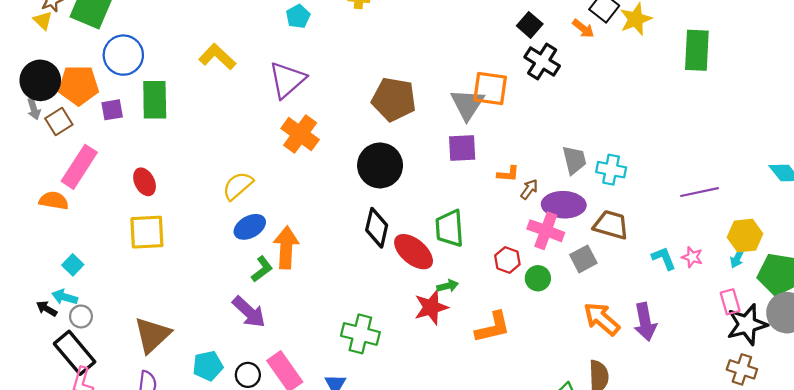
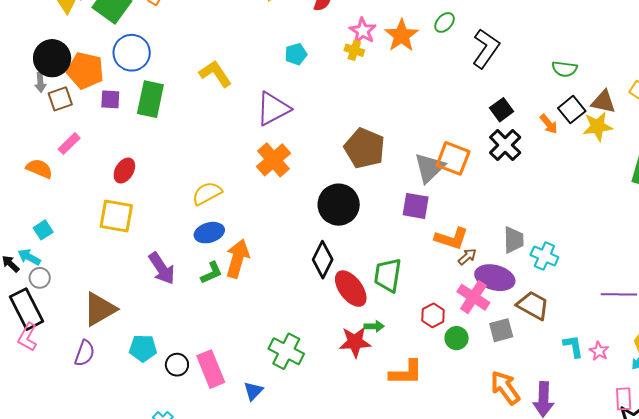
pink rectangle: (79, 167) -> (69, 144), size x0.6
orange L-shape: (508, 174) -> (451, 238), size x1.6
red ellipse: (145, 182) -> (124, 171), turned 45
purple arrow: (249, 312) -> (162, 268), moved

